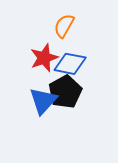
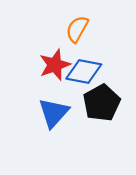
black pentagon: (65, 92) -> (102, 103), moved

